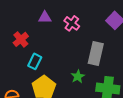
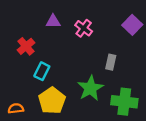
gray rectangle: (96, 53) -> (111, 62), size x0.6
green star: (78, 76) -> (90, 88), size x1.6

